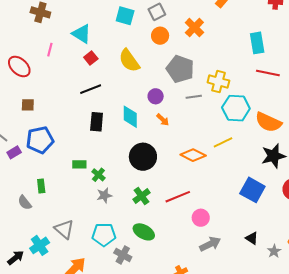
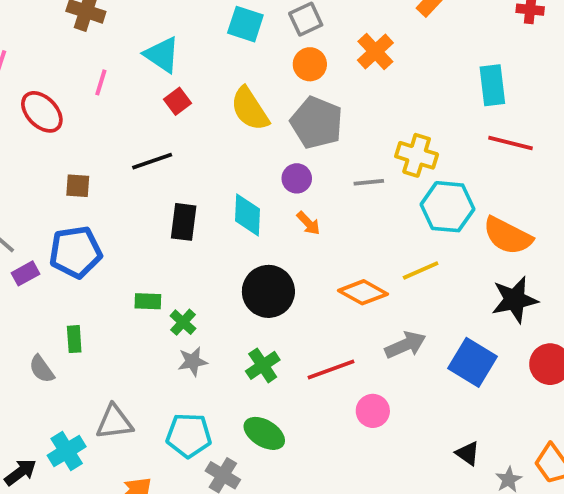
gray pentagon: (180, 69) -> (317, 123), moved
black line: (91, 89) -> (152, 161), moved
brown square: (28, 105) -> (78, 186), moved
gray triangle: (64, 229) -> (114, 422), turned -50
gray arrow: (210, 244) -> (405, 345), moved

